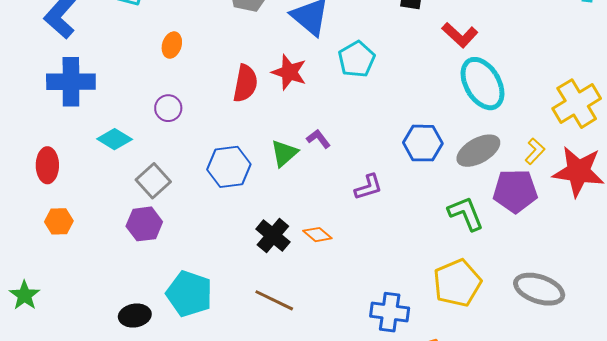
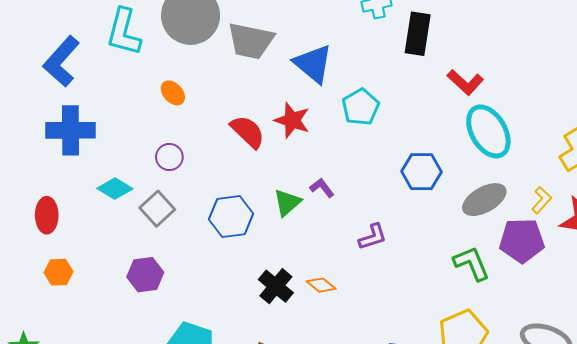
orange ellipse: (172, 45) -> (173, 93), turned -60
red semicircle: (245, 83) -> (248, 132), turned -57
blue hexagon: (423, 143) -> (421, 172), moved
gray square: (153, 181) -> (157, 209), moved

